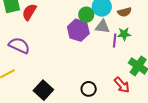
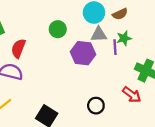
red semicircle: (29, 12) -> (18, 48), moved
green circle: (86, 15) -> (58, 29), moved
purple hexagon: (78, 30) -> (83, 53), moved

